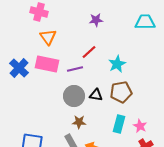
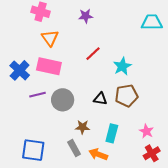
purple star: (96, 20) -> (86, 16), moved
purple line: (75, 69) -> (37, 95), moved
gray circle: (74, 96) -> (63, 100), moved
cyan rectangle: (119, 124) -> (112, 133), moved

